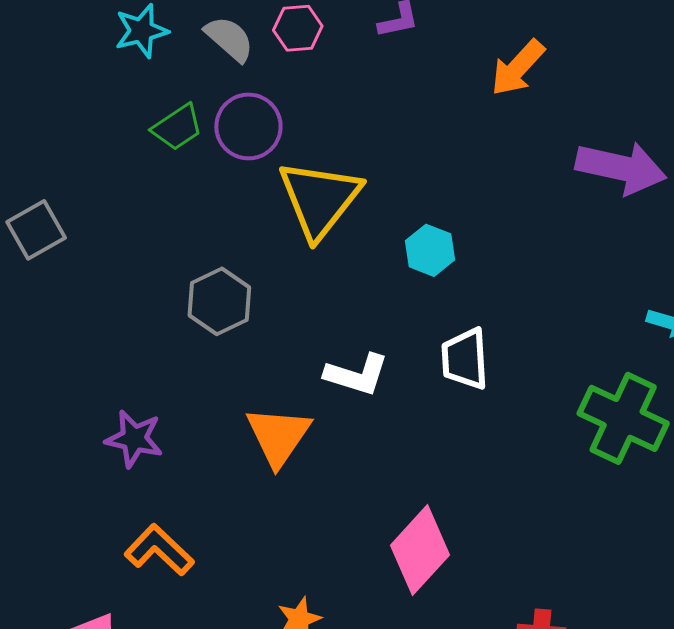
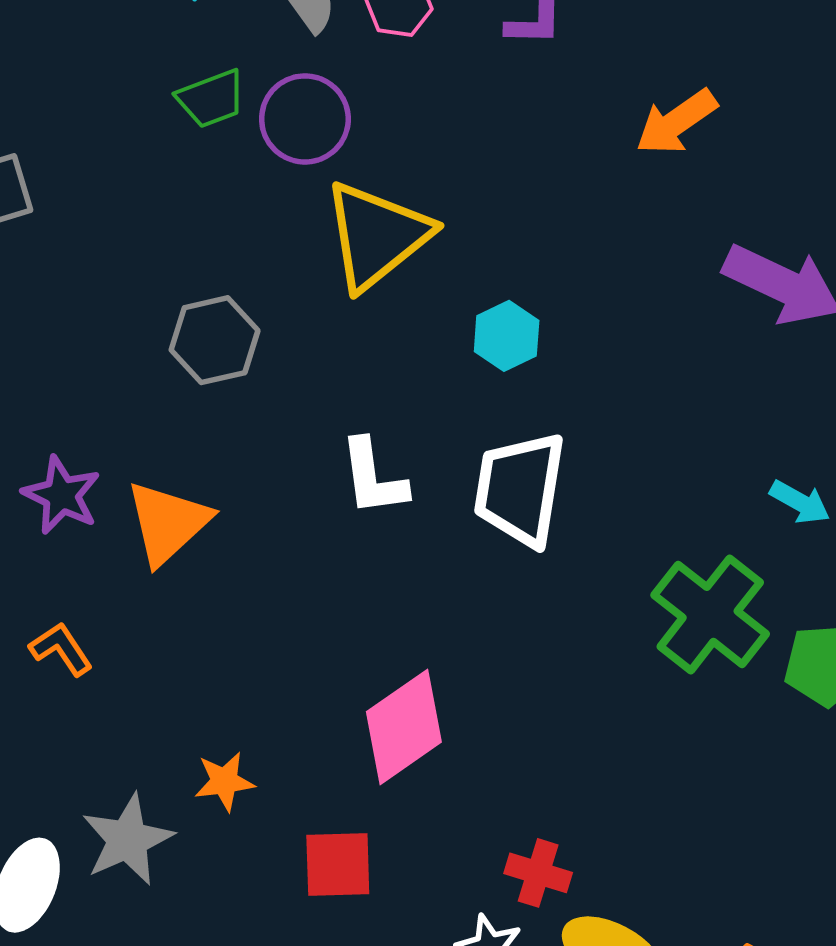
white trapezoid: (465, 359) -> (520, 489), size x1.4
white L-shape: (357, 375) -> (373, 477), turned 52
orange triangle: (278, 436) -> (168, 523), moved
orange L-shape: (159, 550) -> (61, 649), size x0.7

